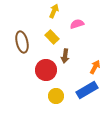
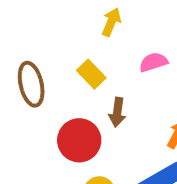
yellow arrow: (54, 11) -> (111, 22), moved
pink semicircle: (77, 24) -> (153, 62), moved

